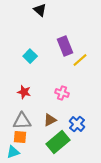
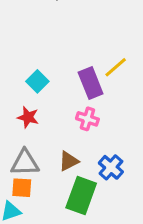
purple rectangle: (65, 46) -> (91, 83), moved
cyan square: (30, 56) -> (37, 81), moved
green rectangle: (58, 142) -> (81, 196), turned -30

